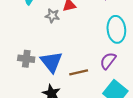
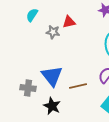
gray cross: (26, 59) -> (28, 88), moved

